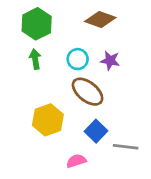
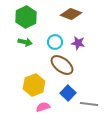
green arrow: (35, 59) -> (25, 42), turned 112
pink semicircle: (76, 161) -> (43, 107), moved

